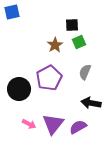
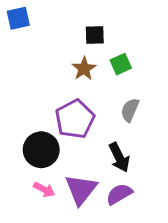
black square: (72, 25) -> (95, 35), moved
black circle: (19, 89) -> (41, 150), moved
black arrow: (91, 103) -> (119, 157), moved, turned -126

